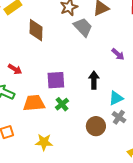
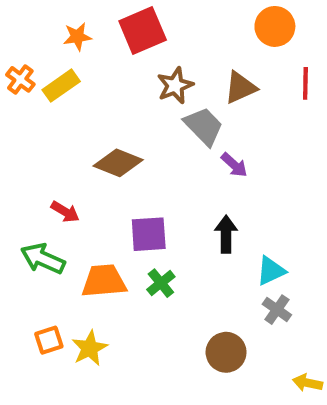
brown diamond: (36, 30) -> (118, 163), moved, turned -70
purple arrow: (118, 54) -> (234, 165), moved
brown circle: (96, 126) -> (226, 352), moved
yellow star: (44, 142) -> (90, 348), moved, turned -30

